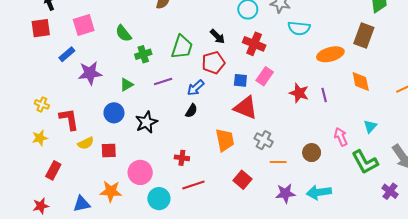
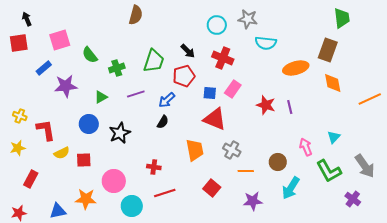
green semicircle: (123, 33) -> (90, 55), moved
orange diamond: (361, 81) -> (333, 83), moved
cyan arrow: (319, 192) -> (291, 188), moved, turned -50

